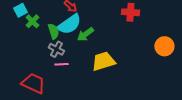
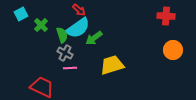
cyan square: (20, 10) -> (21, 14), moved
red cross: (130, 12) -> (166, 16), moved

